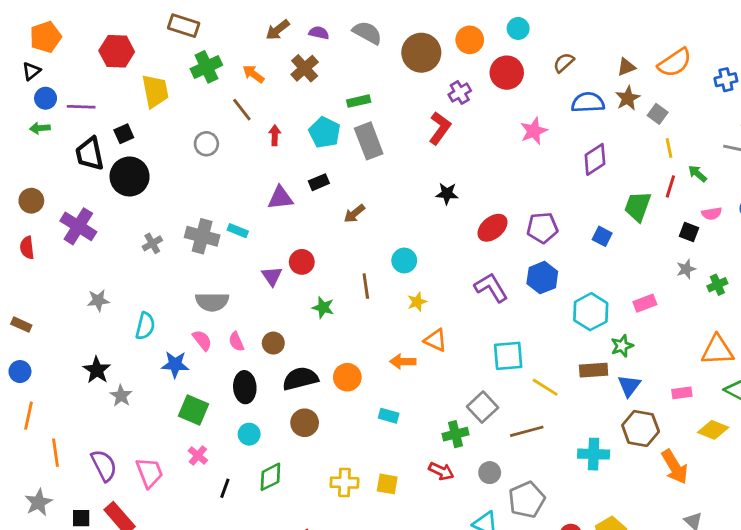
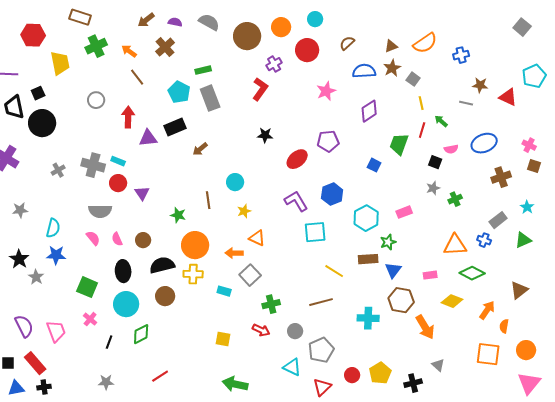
brown line: (242, 110) -> (137, 77), moved
red arrow: (275, 135) -> (128, 117), moved, size x1.5
black rectangle: (319, 182) -> (175, 127), size x1.5
purple pentagon: (542, 228) -> (328, 141), moved
red circle: (302, 262) -> (118, 183), moved
cyan square: (508, 356) -> (315, 232), moved
blue star: (175, 364) -> (56, 255), moved
orange circle: (347, 377) -> (195, 245), moved, size x1.4
gray square: (483, 407) -> (250, 275), moved
cyan circle: (249, 434) -> (126, 304), size x1.6
yellow cross: (344, 483) -> (193, 274), moved

